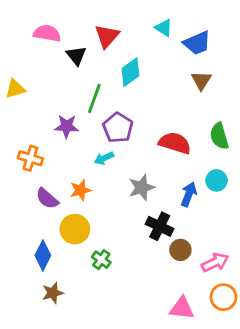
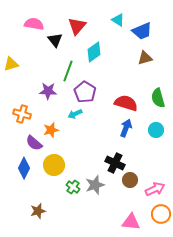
brown triangle: (201, 81) -> (145, 58), turned 42
gray star: (142, 187) -> (95, 185), moved
orange star: (80, 190) -> (51, 130), moved
blue arrow: (189, 194) -> (126, 128), moved
blue diamond: (43, 255) -> (24, 168), moved

